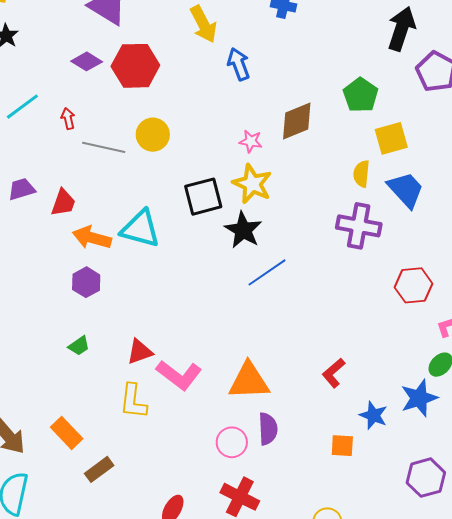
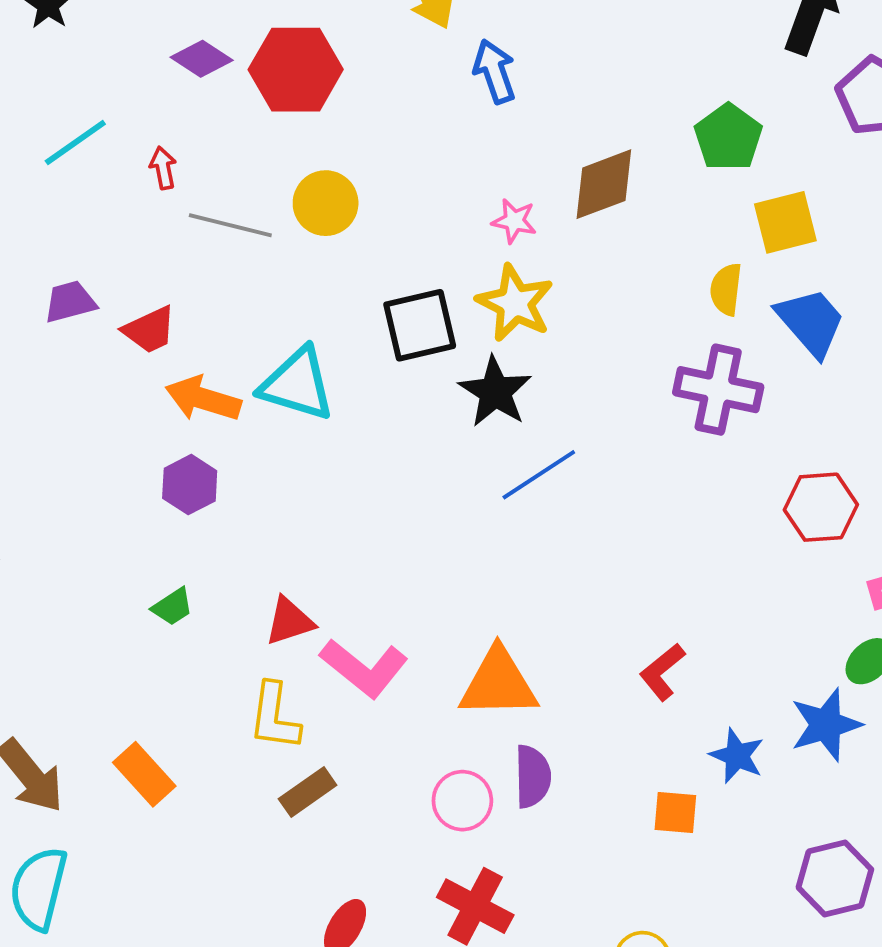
red trapezoid: (63, 203) -> (149, 330), turned 44
brown rectangle: (99, 469) -> (308, 792), moved

